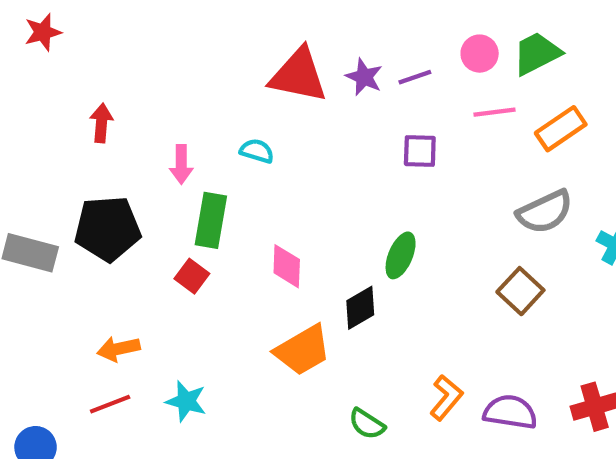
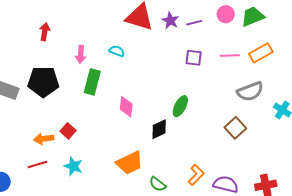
pink line: (494, 112) -> (230, 55), moved
red square: (192, 276) -> (68, 131), moved
orange trapezoid: (303, 350) -> (130, 163), moved

